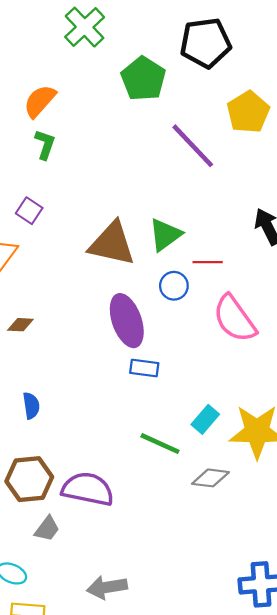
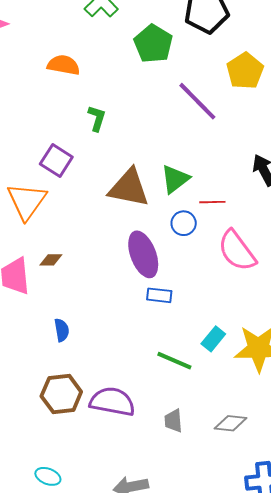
orange semicircle: (40, 101) -> (64, 65), turned 60
green L-shape: (45, 144) -> (97, 118), moved
purple square: (29, 211) -> (56, 161), size x1.4
gray diamond: (210, 478) -> (231, 423), moved
gray trapezoid: (47, 529) -> (173, 421), moved, turned 140

